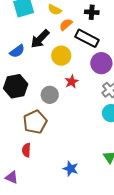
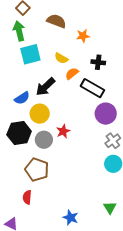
yellow circle: (61, 56) -> (40, 114), moved
red star: (72, 82) -> (63, 131), moved
gray circle: (50, 95) -> (44, 140), moved
brown pentagon: (35, 122) -> (37, 170), turned -30

